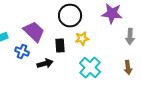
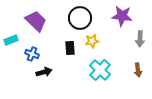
purple trapezoid: (34, 32) -> (36, 21), moved
black arrow: (45, 64) -> (44, 72), moved

